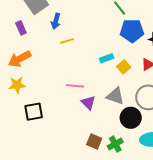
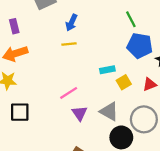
blue arrow: (56, 21) -> (71, 23), moved
purple rectangle: (21, 28) -> (14, 26), moved
pink line: (75, 86) -> (69, 93), turned -48

